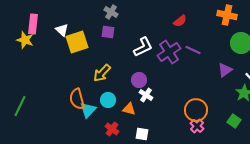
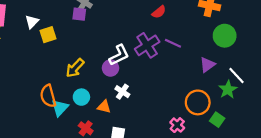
white triangle: (62, 30) -> (32, 22), turned 32
purple square: (108, 32) -> (79, 14), moved
yellow square: (77, 42) -> (48, 35), size x0.7
white L-shape: (143, 47) -> (119, 55), moved
purple circle: (139, 80) -> (111, 68), moved
orange circle: (196, 110) -> (198, 102), moved

